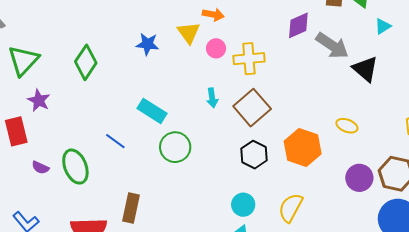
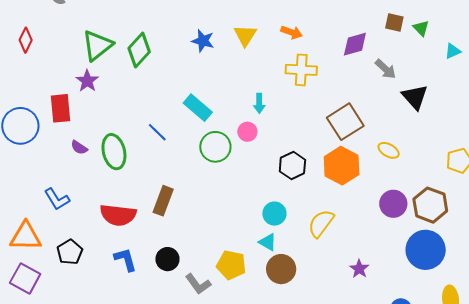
orange arrow: (213, 14) -> (292, 32), moved
cyan triangle: (383, 26) -> (453, 51), moved
gray arrow: (332, 46) -> (386, 69), size x0.7
pink circle: (216, 48) -> (247, 132), moved
green triangle: (23, 61) -> (97, 45), moved
brown square: (252, 108) -> (345, 122), moved

